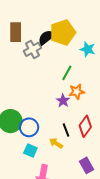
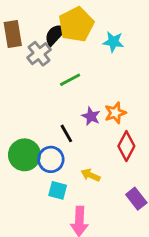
green line: (67, 73) -> (70, 80), moved, turned 42
orange star: (77, 92) -> (115, 113), moved
black line: (66, 130) -> (66, 133), moved

